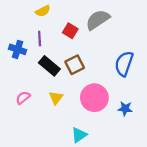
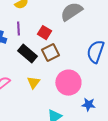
red square: (70, 31) -> (44, 33), moved
blue star: (125, 109) -> (88, 105), moved

